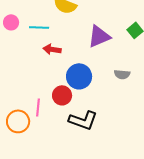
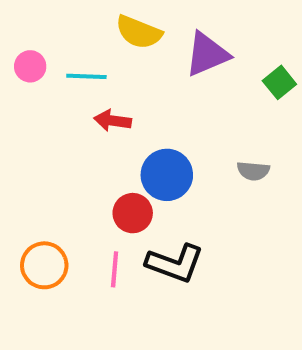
purple triangle: (99, 36) -> (207, 54), moved
pink line: (38, 107) -> (115, 269), moved

